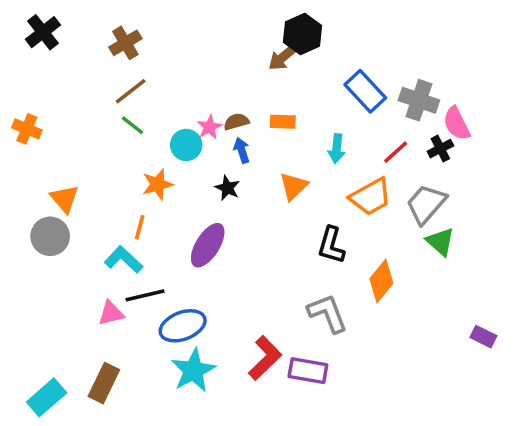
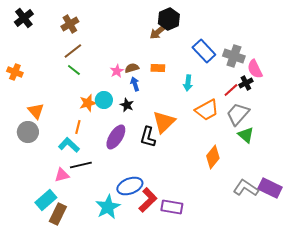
cyan circle: (186, 145) -> (104, 100), moved
red line: (396, 152) -> (231, 90), moved
orange triangle: (294, 186) -> (164, 122), moved, size x1.4
black L-shape: (331, 245) -> (148, 137), moved
gray L-shape: (328, 313) -> (246, 188), moved, turned -35
blue ellipse: (183, 326) -> (130, 186), moved
purple rectangle: (483, 337) -> (270, 188), size x1.6
cyan rectangle: (47, 397) -> (46, 200), moved

